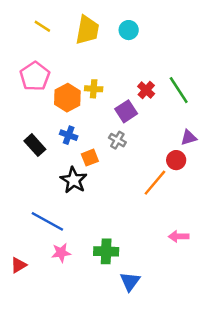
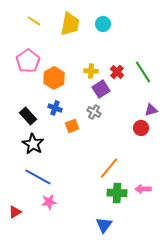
yellow cross: (94, 89) -> (91, 71), moved
black star: (74, 180) -> (33, 144), moved
orange line: (155, 183) -> (109, 168), moved
green cross: (106, 251) -> (117, 193), moved

